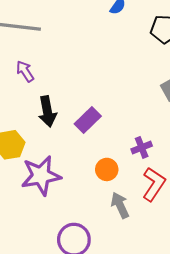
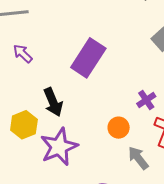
black arrow: (47, 111) -> (53, 102), moved
purple rectangle: (88, 120) -> (88, 58), moved, size x1.5

